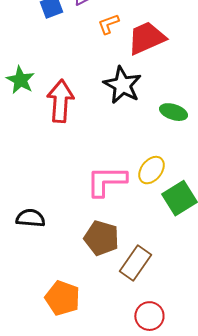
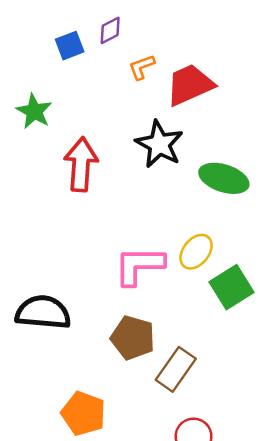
green star: (20, 80) -> (34, 111), moved
green ellipse: (173, 112) -> (224, 178), size x1.4
black semicircle: (30, 218) -> (43, 312), size x1.5

